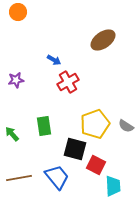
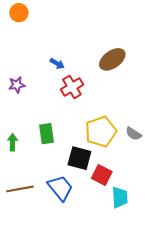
brown ellipse: (103, 40) -> (112, 59), moved
green arrow: (12, 134) -> (13, 142), turned 42

